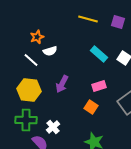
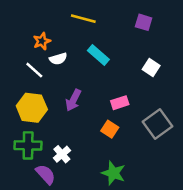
yellow line: (88, 19) -> (83, 19), moved
cyan rectangle: (99, 54) -> (98, 55), moved

